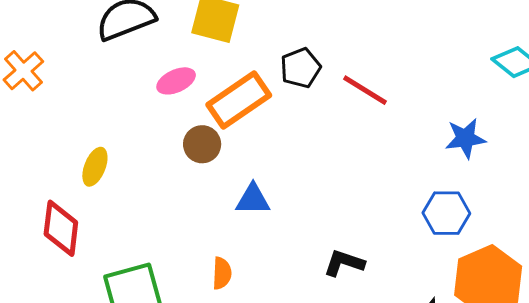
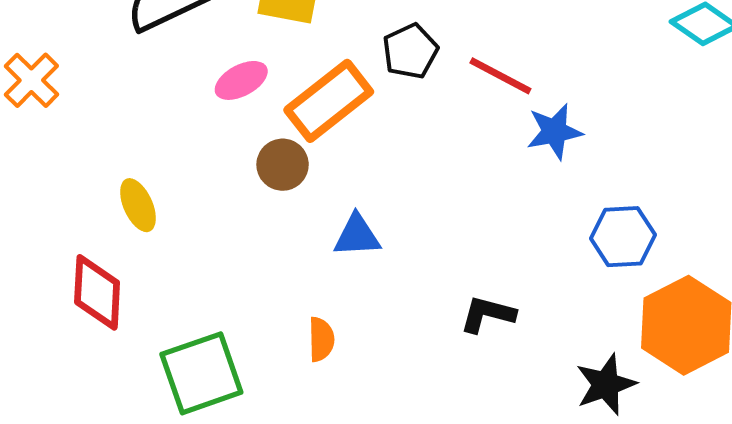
blue star: (465, 138) -> (554, 131), moved
yellow ellipse: (95, 167) -> (138, 205), turned -42

